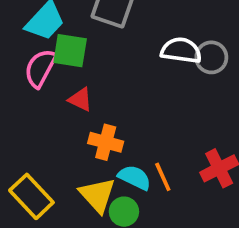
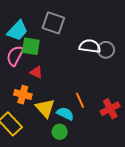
orange cross: (106, 142) -> (23, 95), moved
orange line: (163, 177) -> (80, 100), moved
yellow triangle: (97, 195) -> (45, 108), moved

